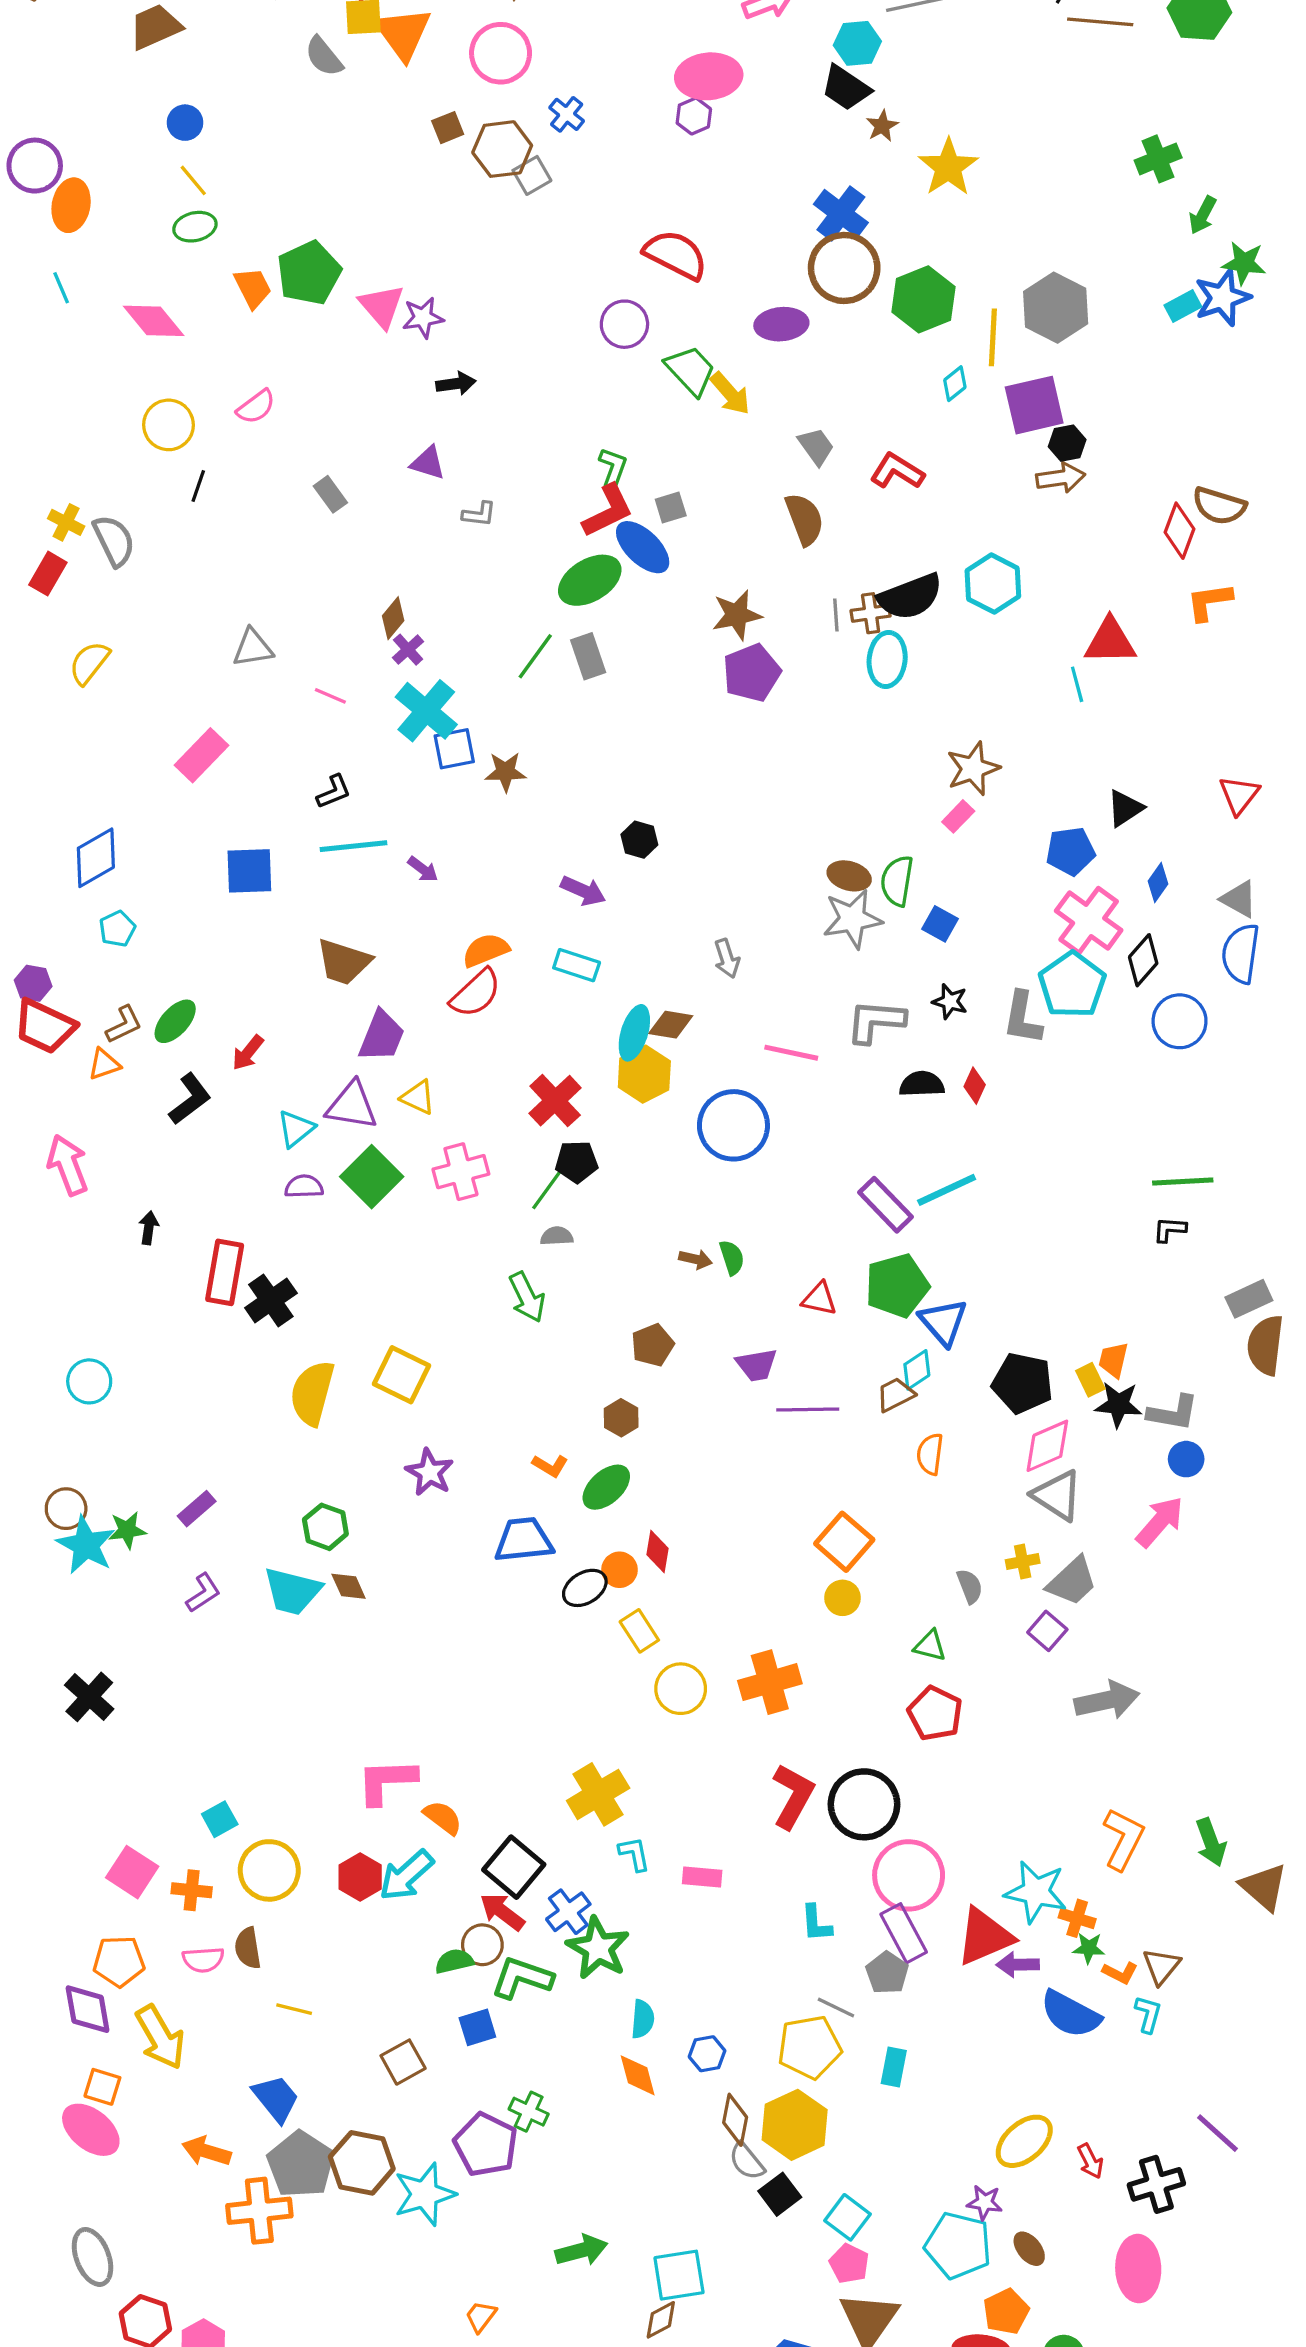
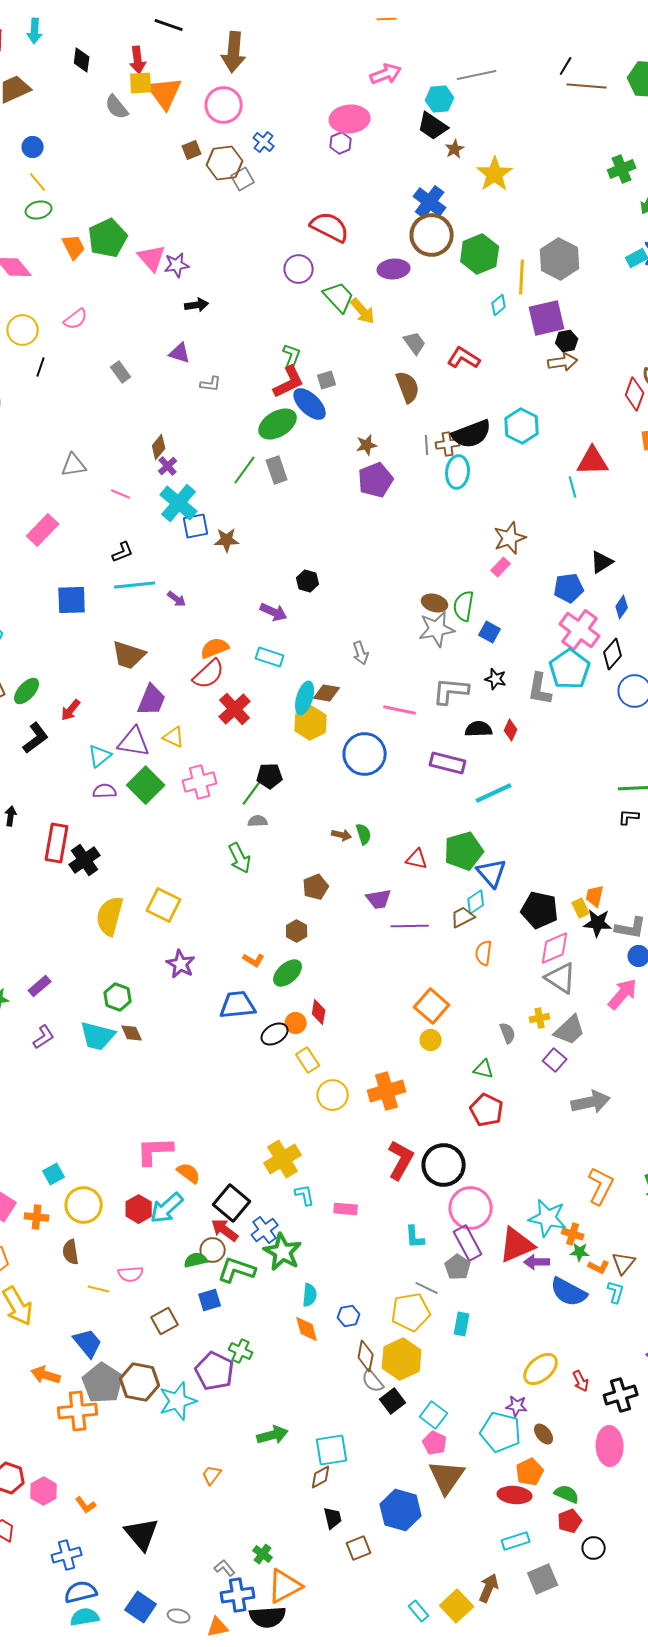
brown star: (737, 615) -> (367, 445), size x0.7
red cross: (555, 1101) -> (235, 709), moved
purple rectangle: (885, 1205) -> (448, 763), moved, turned -32
pink semicircle: (203, 1960) -> (131, 1274), moved

